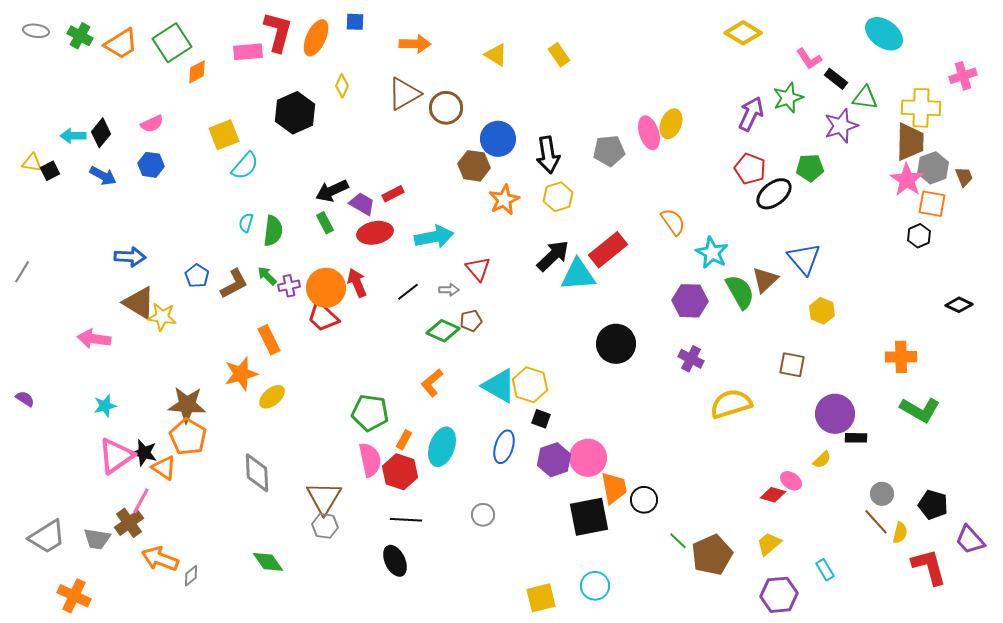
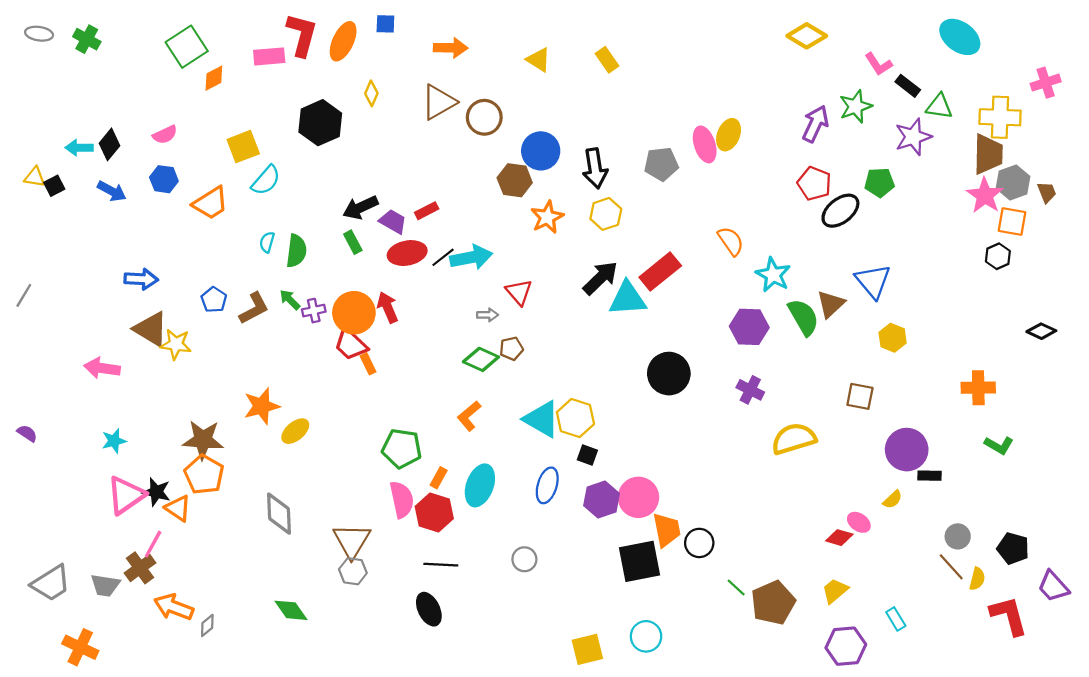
orange trapezoid: (121, 44) -> (211, 203), moved
black line: (408, 292) -> (443, 257), moved
orange rectangle: (269, 340) -> (368, 364), moved, size x0.7
green L-shape: (920, 410) -> (999, 445), size x0.7

